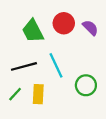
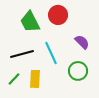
purple semicircle: (90, 28) -> (82, 42), moved

